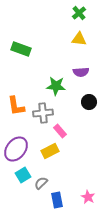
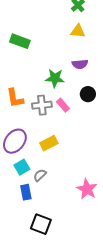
pink rectangle: (60, 131) -> (63, 105), moved
pink star: (88, 197) -> (87, 189), size x1.5
blue rectangle: (57, 200) -> (26, 192), moved

